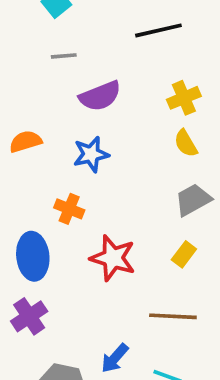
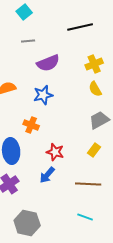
red star: (113, 258) -> (55, 152), size x0.7
blue arrow: (115, 358) -> (47, 175), moved

